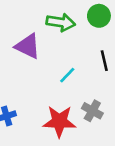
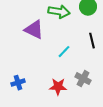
red star: (59, 121) -> (58, 87), size x0.7

